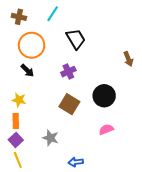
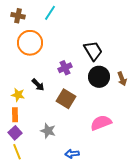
black trapezoid: (76, 39) -> (93, 51), moved
brown arrow: (128, 59) -> (122, 79), moved
black arrow: (27, 70) -> (38, 85), moved
black circle: (104, 96) -> (99, 77), moved
pink semicircle: (106, 129) -> (101, 123), size x1.5

